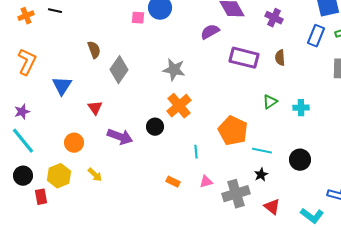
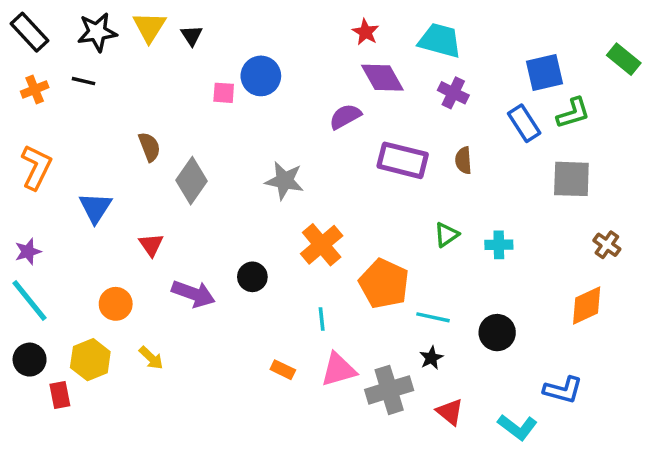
blue rectangle: (316, 36) -> (524, 123), turned -55
orange cross: (179, 106) -> (322, 245), moved
pink triangle: (206, 182) -> (338, 370), size x1.6

